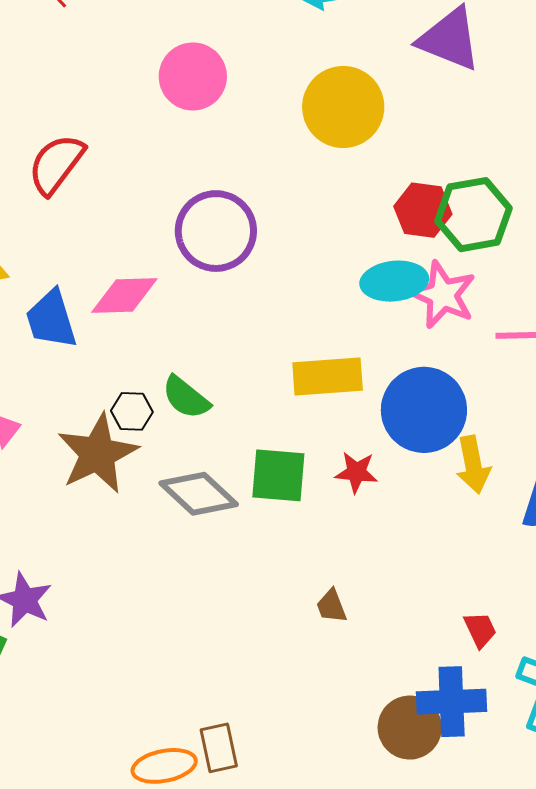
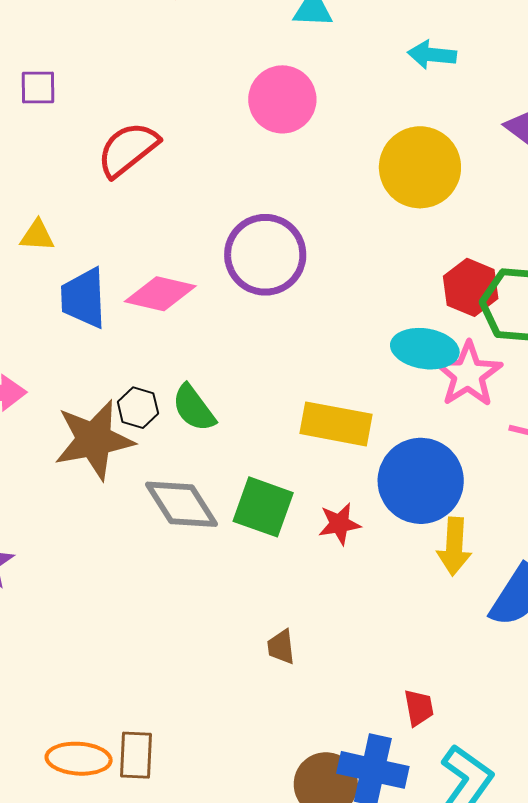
red star: (356, 472) -> (339, 524), turned -30

